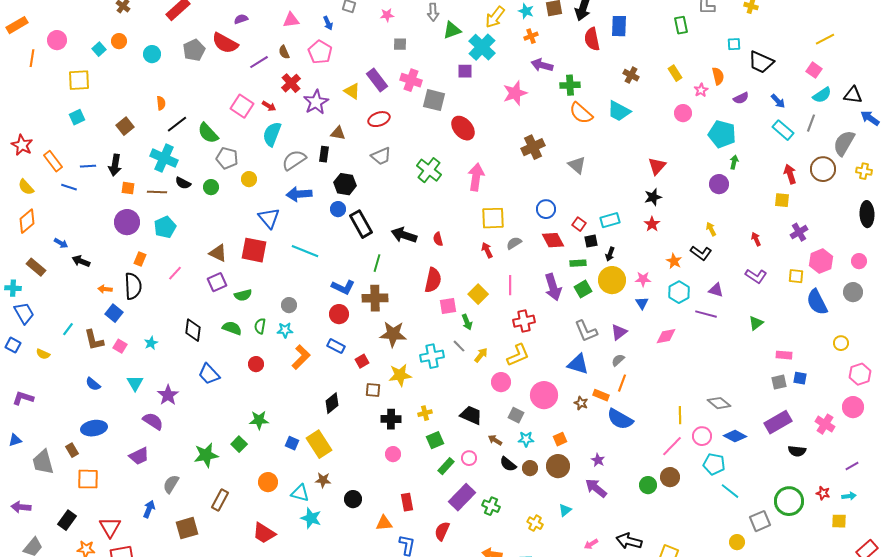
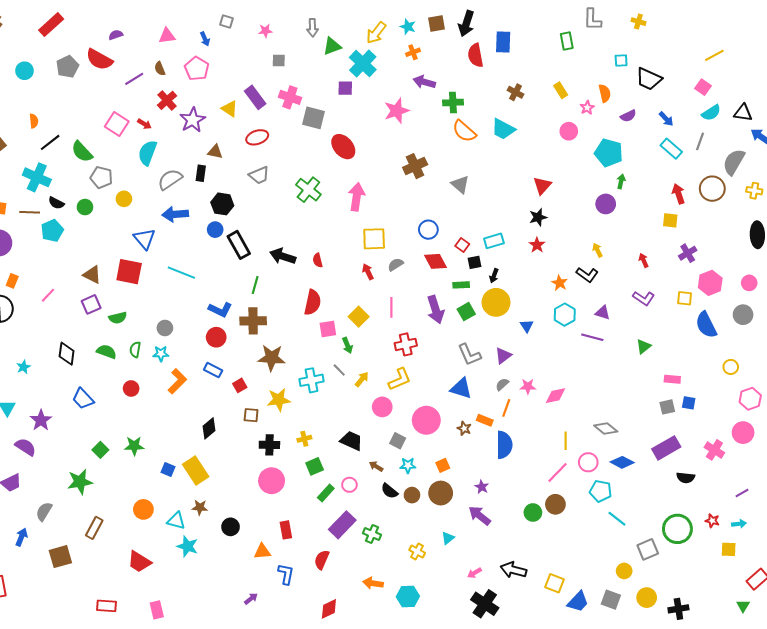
cyan pentagon: (165, 227) -> (52, 231), moved
pink star: (643, 279) -> (528, 386), moved
pink diamond: (666, 336) -> (555, 396), moved
blue semicircle: (620, 419) -> (504, 445), turned -120
green square: (239, 444) -> (100, 450), moved
pink circle: (393, 454) -> (272, 481), size x1.6

